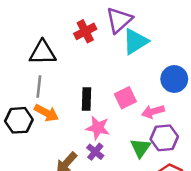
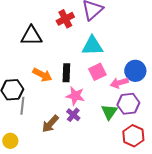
cyan triangle: (135, 41) -> (92, 46), moved, turned 30
blue circle: (174, 79) -> (135, 71), moved
gray line: (39, 87) -> (22, 106), moved
orange arrow: (46, 113) -> (42, 75), moved

